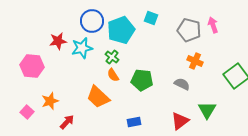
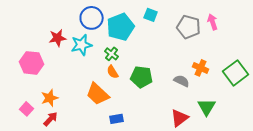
orange cross: (195, 61) -> (201, 68), moved
red arrow: (67, 122) -> (51, 119), moved
blue rectangle: (134, 122) -> (117, 119), moved

